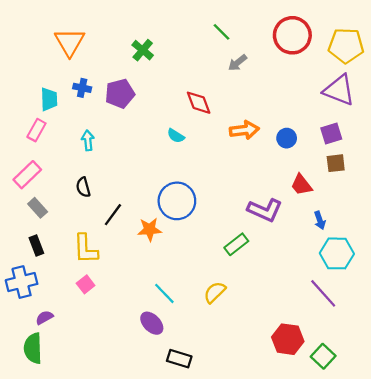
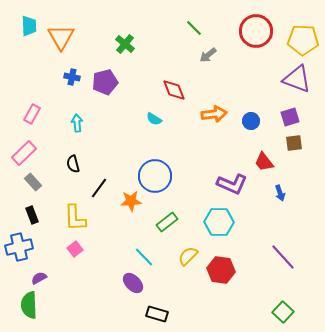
cyan trapezoid: (49, 99) -> (29, 26), moved
green rectangle: (236, 244) -> (167, 222), moved
cyan hexagon: (337, 253) -> (219, 222), moved
red hexagon: (288, 339) -> (221, 270), moved

